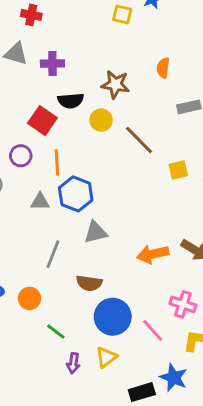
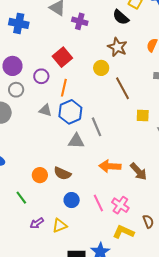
black semicircle: (71, 101) -> (121, 17), moved, turned 30
gray line: (53, 254) -> (97, 127), moved, turned -60
orange circle: (30, 298) -> (40, 175), moved
blue circle: (113, 317) -> (72, 200), size x0.6
pink line: (153, 330) -> (98, 203), moved
green line: (56, 332) -> (21, 198), moved
purple arrow: (73, 363) -> (37, 223), turned 32

